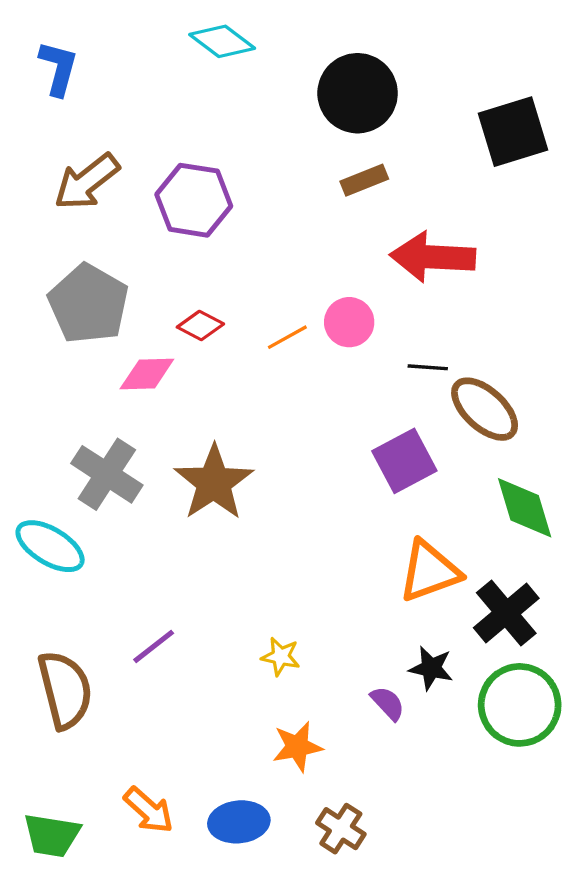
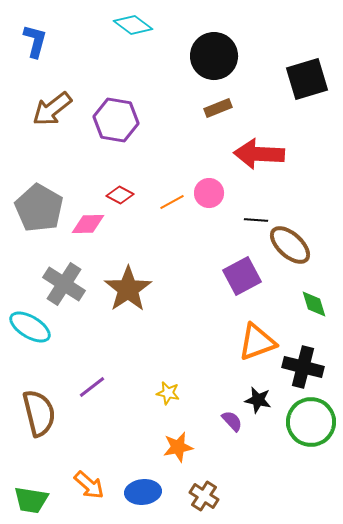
gray pentagon: (88, 304) -> (39, 208), moved
green diamond: (525, 508) -> (314, 304), size x0.7
black cross: (506, 613) -> (303, 367), turned -36

